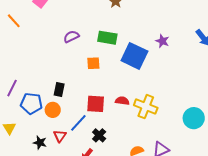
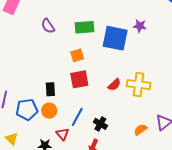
purple semicircle: (71, 37) -> (48, 26), moved, turned -84
purple star: (162, 41) -> (140, 26), moved
red semicircle: (122, 101) -> (114, 85), turned 144
red square: (96, 104) -> (79, 79), moved

